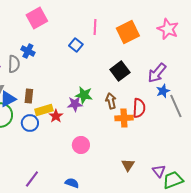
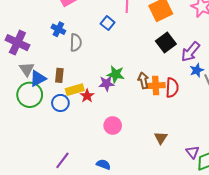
gray semicircle: (14, 64) -> (76, 43), moved
black square: (120, 71) -> (166, 43), moved
orange cross: (124, 118) -> (156, 86), moved
brown triangle: (128, 165) -> (161, 138), moved

